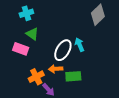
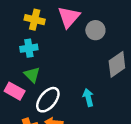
white ellipse: (63, 50) -> (48, 100), moved

